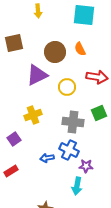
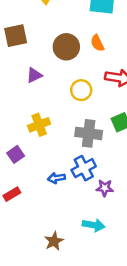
purple triangle: (37, 75) -> (34, 75), moved, size x0.6
blue cross: (69, 150) -> (84, 168), turned 36
cyan arrow: (77, 186) -> (94, 225), moved, turned -90

